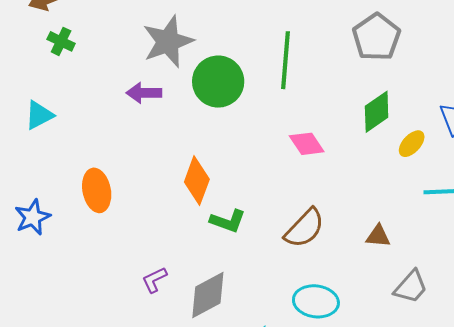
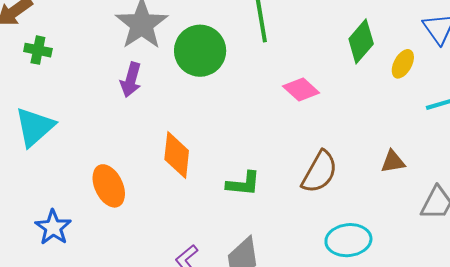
purple arrow: (144, 93) -> (131, 80), turned -60
cyan triangle: (39, 115) -> (35, 127), size x1.4
orange diamond: (197, 181) -> (177, 155), moved

